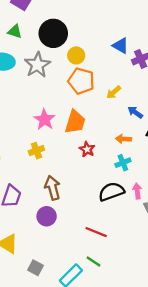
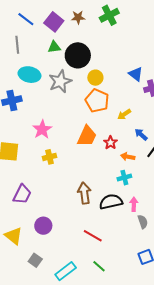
green triangle: (15, 31) -> (54, 47), moved, turned -32
pink star: (44, 120) -> (42, 129), moved
red star: (87, 149) -> (110, 143), moved
brown arrow: (53, 188) -> (84, 193), moved
purple circle: (47, 216) -> (43, 226), moved
green line: (94, 262) -> (99, 266), moved

